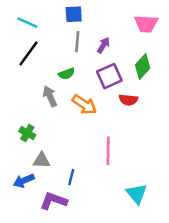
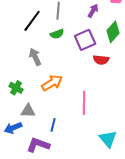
purple arrow: (103, 45) -> (93, 11), moved
black line: (29, 53) -> (32, 21), moved
green semicircle: (67, 74) -> (57, 34), moved
orange arrow: (84, 105) -> (52, 83), moved, turned -65

